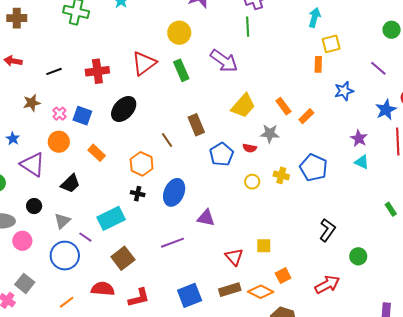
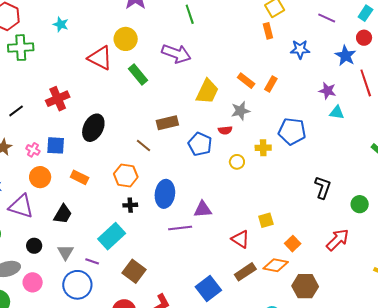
red triangle: (144, 63) -> (100, 58), moved, turned -40
blue star: (344, 91) -> (300, 49), turned 30
brown rectangle: (196, 125) -> (167, 123), turned -65
purple line: (172, 243) -> (180, 228), moved, turned 30

